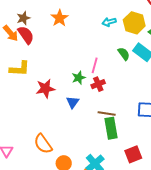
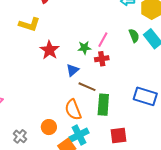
red star: (45, 89) -> (49, 50), turned 30
brown line: (107, 113) -> (87, 87), moved
orange semicircle: (43, 144) -> (73, 110), moved

